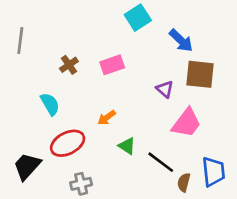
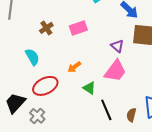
pink trapezoid: (186, 123) -> (115, 71), moved
black line: (161, 162) -> (106, 110), moved, turned 30
gray cross: (81, 184) -> (37, 116), moved, turned -35

